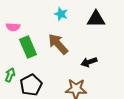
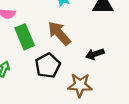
black pentagon: (31, 85) -> (48, 66), moved

